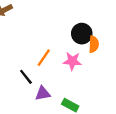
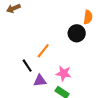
orange semicircle: (94, 44) -> (88, 17), moved
pink star: (72, 61) -> (64, 73), moved

